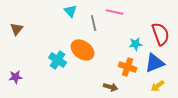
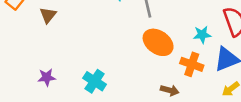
orange ellipse: (83, 50) -> (158, 42), moved
cyan cross: (58, 60) -> (95, 81), moved

